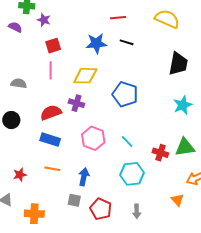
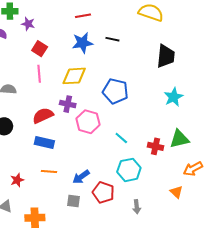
red line: (118, 18) -> (83, 16), moved
red square: (53, 46) -> (40, 49), turned -35
pink hexagon: (93, 138) -> (88, 122), moved
blue arrow: (84, 177) -> (81, 177), turned -132
red pentagon: (101, 209) -> (103, 192), moved

